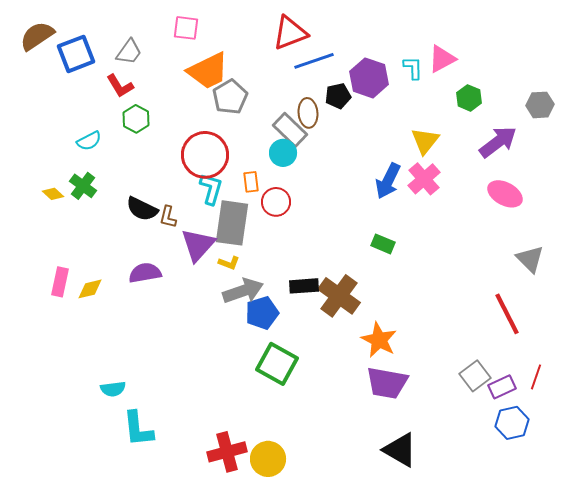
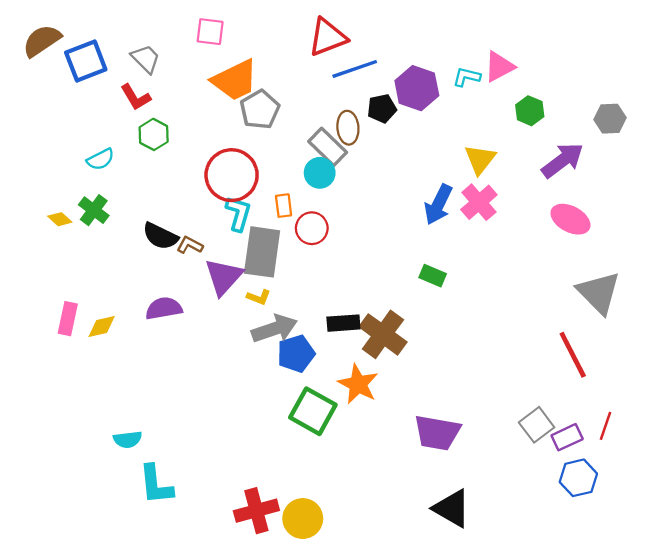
gray trapezoid: (129, 52) -> (146, 59), turned -80
cyan L-shape: (413, 68) -> (467, 77), turned -75
brown L-shape: (168, 217) -> (190, 245), turned 105
gray triangle: (530, 259) -> (599, 293), size x1.4
orange star: (379, 340) -> (358, 384), moved

